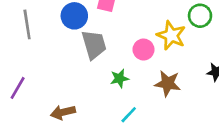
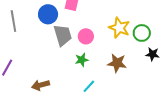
green circle: (200, 16) -> (142, 33), moved
pink circle: (144, 50) -> (86, 36), moved

